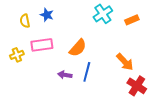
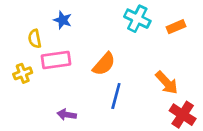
cyan cross: (103, 14) -> (137, 19), turned -30
yellow semicircle: (25, 21) -> (35, 39), moved
purple arrow: (65, 75) -> (67, 115), moved

